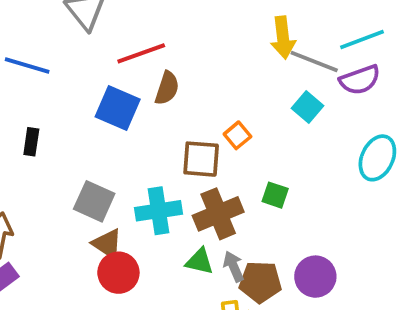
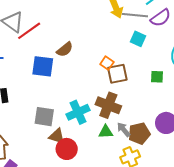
red line: (141, 53) -> (29, 31), moved
brown semicircle: (167, 88) -> (65, 49), turned 48
brown square: (201, 159) -> (117, 74), moved
green square: (275, 195) -> (157, 77), moved
brown cross: (218, 214) -> (108, 105), turned -30

